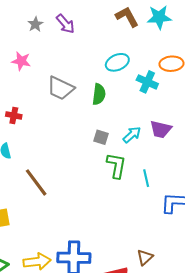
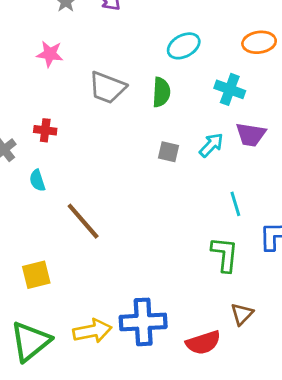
cyan cross: (147, 82) -> (230, 89), moved
green L-shape: (116, 166) -> (225, 254), moved

